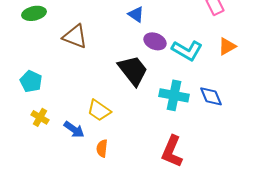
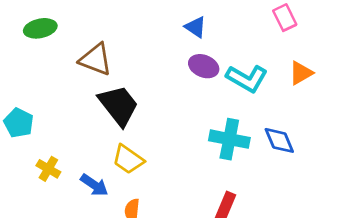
blue triangle: (136, 14) -> (196, 27), moved
black trapezoid: (133, 70) -> (119, 105), moved
cyan pentagon: (31, 81) -> (19, 123), moved

